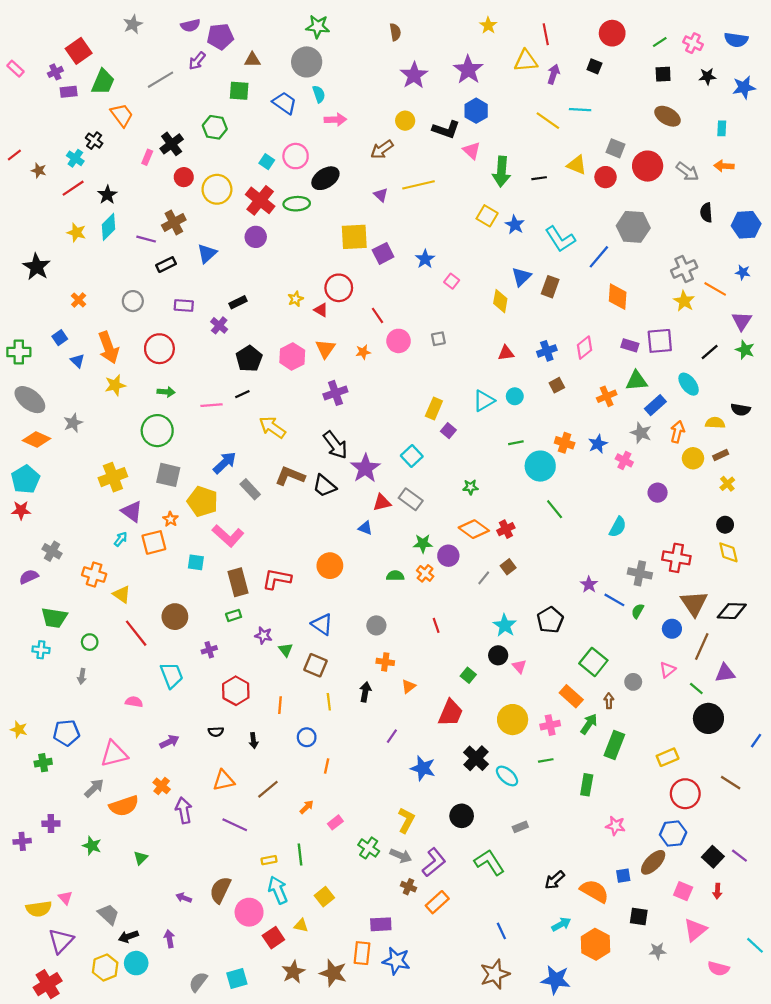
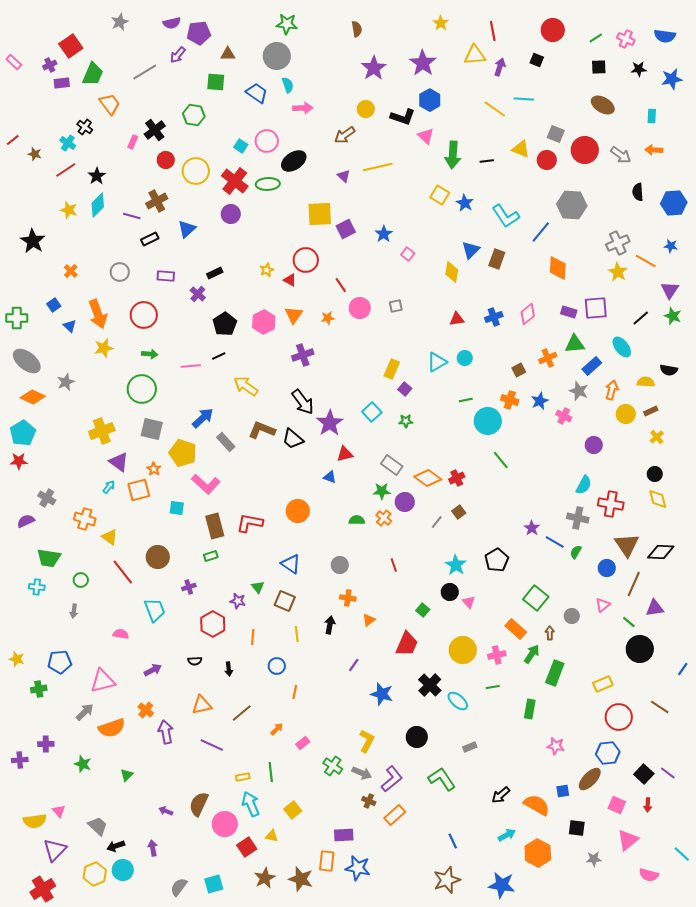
brown square: (557, 385) -> (519, 370), moved
green star: (470, 487) -> (406, 421), moved
gray rectangle: (411, 499) -> (392, 465), moved
cyan semicircle: (618, 527) -> (584, 485), moved
purple star: (263, 635) -> (238, 601), moved

